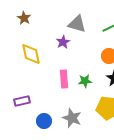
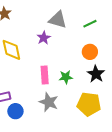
gray star: (72, 118) -> (49, 102), moved
blue circle: (44, 121) -> (15, 111), moved

